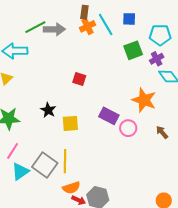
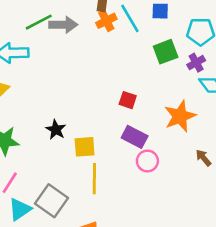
red square: (79, 79) -> (128, 100), moved
orange star: (144, 100) -> (180, 116), turned 30
pink circle: (128, 128) -> (147, 161), moved
yellow line: (65, 161) -> (94, 179), moved

